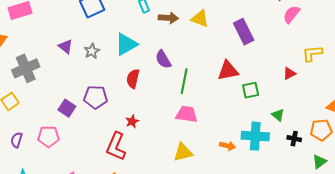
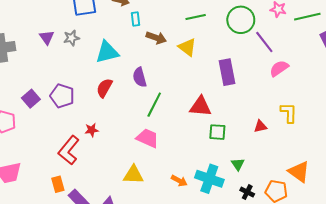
gray star: (92, 51) -> (71, 38), moved
yellow L-shape: (312, 53) -> (289, 113), turned 80

